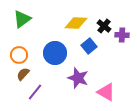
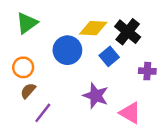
black cross: (104, 26) -> (128, 32), size x1.5
purple cross: (122, 35) -> (147, 71), moved
blue circle: (55, 53) -> (67, 50), moved

